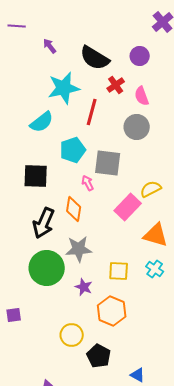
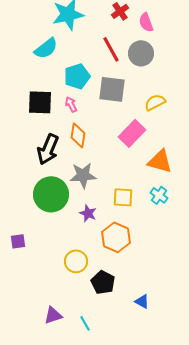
red line: (92, 112) -> (111, 49), moved, turned -44
pink arrow: (88, 183) -> (71, 104), moved
yellow semicircle: (151, 189) -> (155, 102), moved

